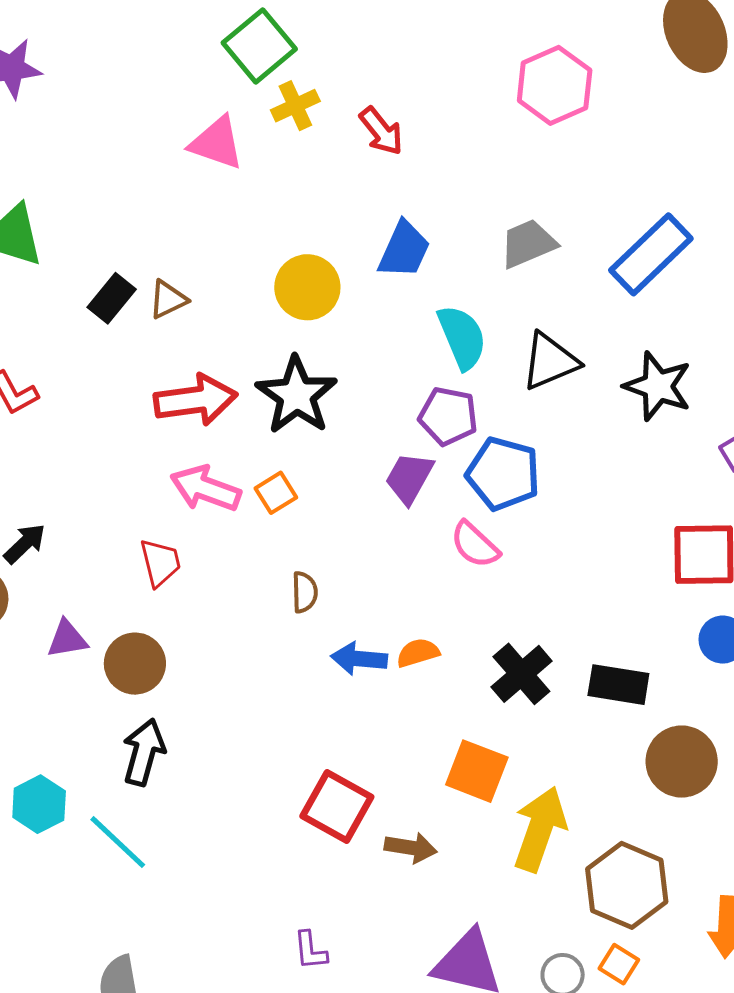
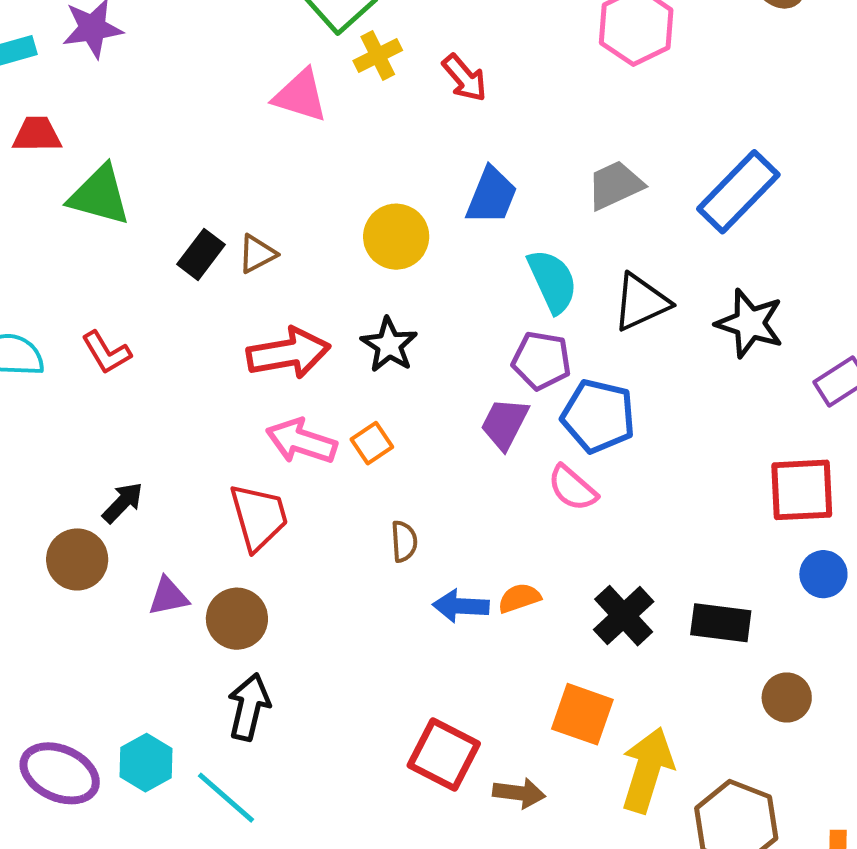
black star: (297, 395) -> (389, 345), size x0.7
red trapezoid: (160, 563) -> (259, 517), size x1.4
brown circle: (682, 762) -> (787, 697), size x0.7

